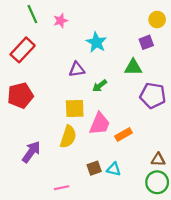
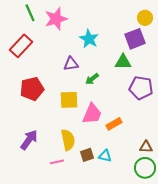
pink star: (61, 21) -> (56, 19), size x1.6
purple square: (146, 42) -> (135, 39), size x1.5
red pentagon: (20, 95) -> (32, 89), moved
yellow semicircle: (68, 137) -> (68, 140), moved, turned -30
pink line: (62, 188) -> (57, 162), moved

